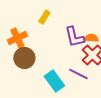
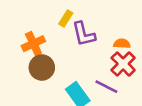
purple L-shape: (74, 37) -> (84, 34), moved

